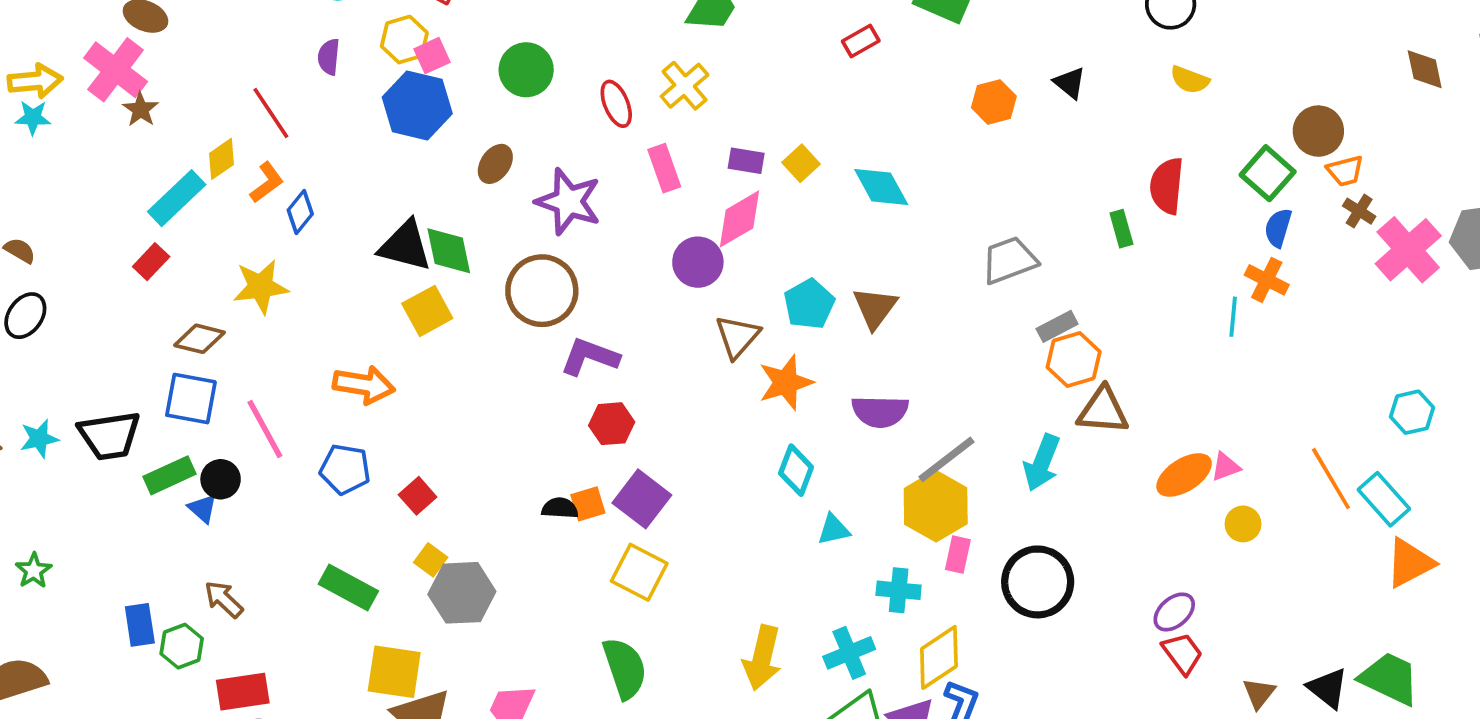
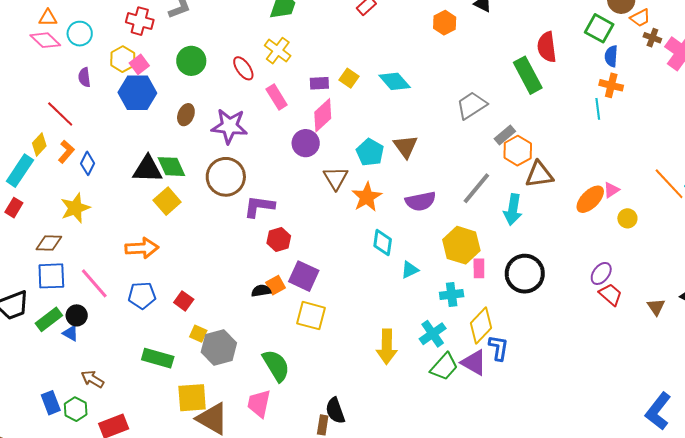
green rectangle: (1121, 229) -> (528, 75), size x1.8
gray line: (946, 459) -> (476, 188), moved
green semicircle: (625, 668) -> (276, 366), moved

